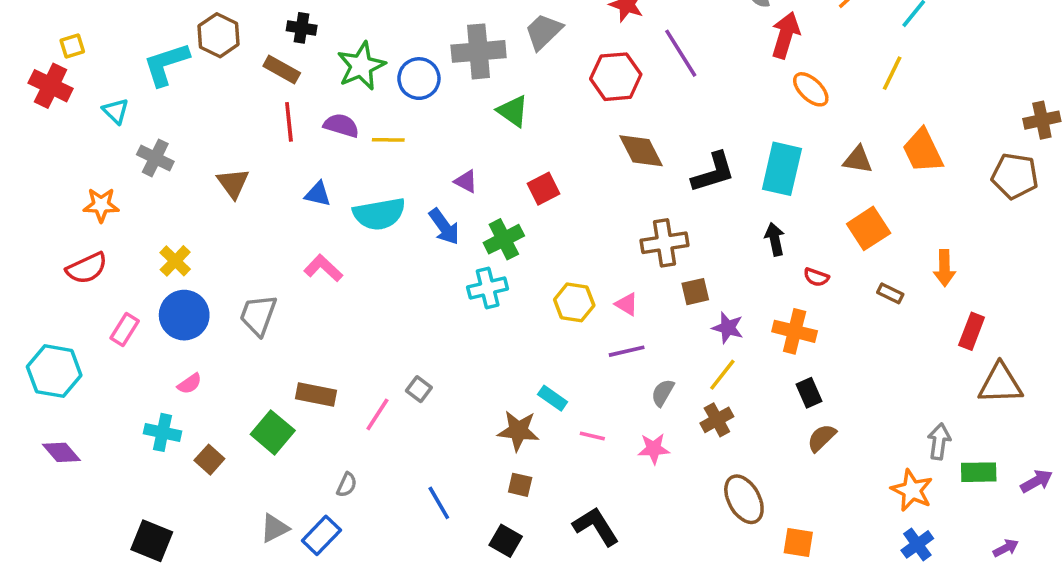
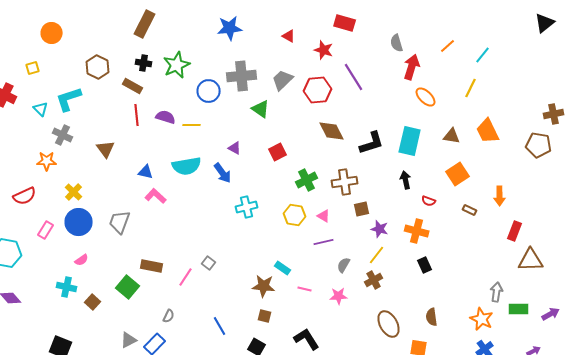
gray trapezoid: (544, 32) -> (283, 80), moved
yellow square: (72, 46) -> (33, 68), moved
cyan L-shape: (166, 64) -> (69, 99), moved
green star: (361, 66) -> (177, 65), moved
blue triangle: (318, 194) -> (146, 172), moved
orange star: (101, 205) -> (47, 161), moved
green cross: (504, 239) -> (307, 180), moved
brown semicircle: (822, 438) -> (432, 317), moved, turned -54

